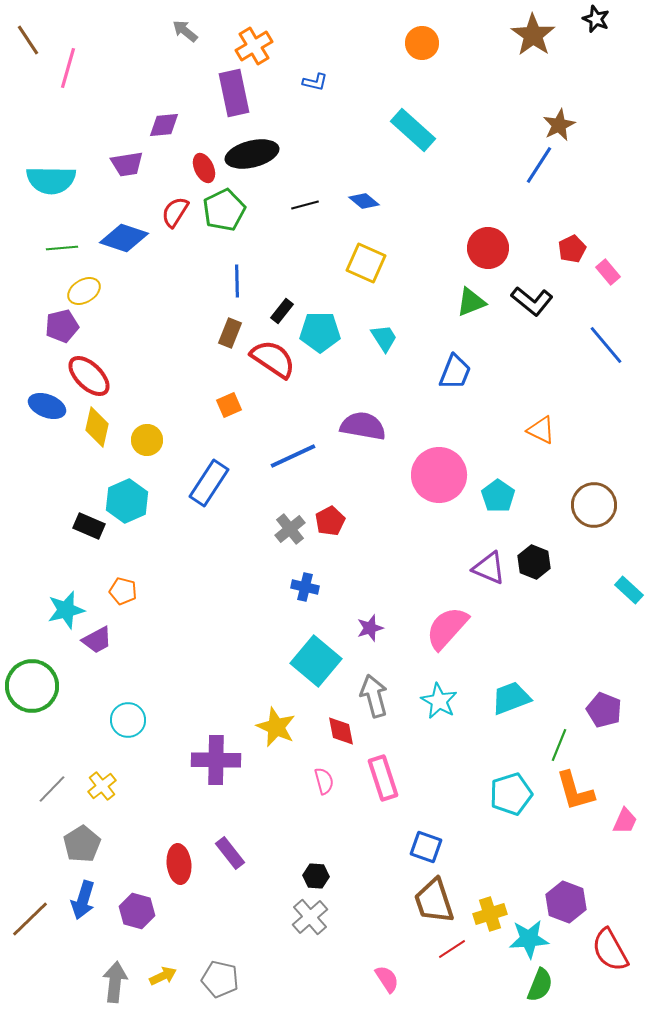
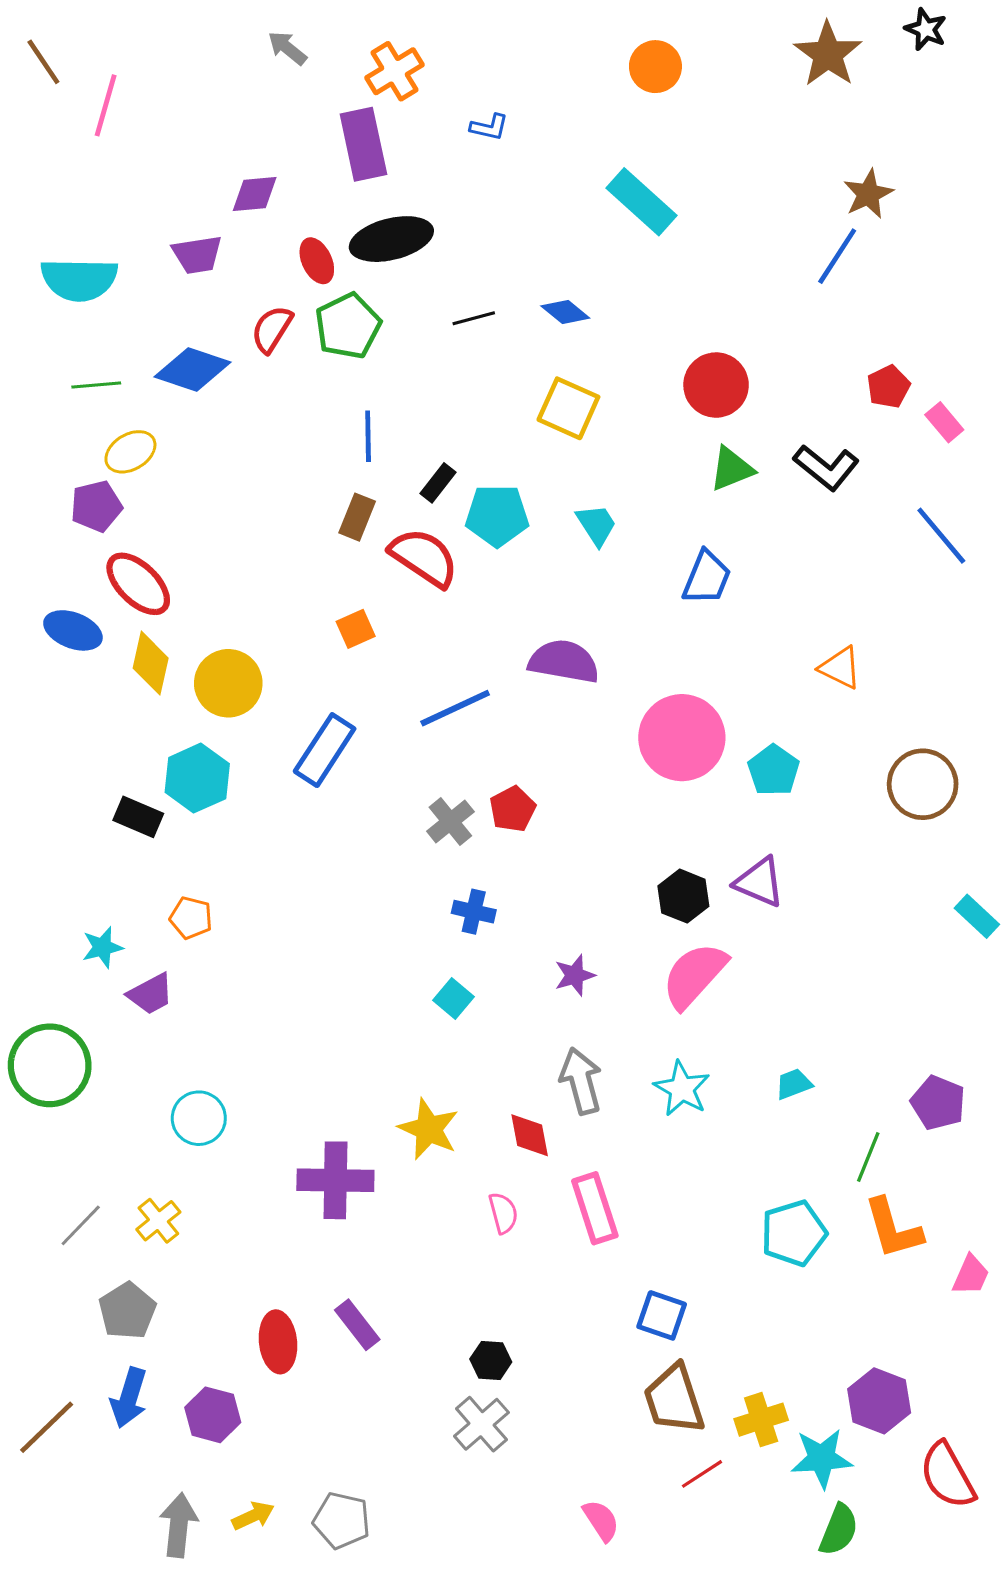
red circle: (488, 248) -> (716, 385), moved
yellow circle: (147, 440) -> (228, 683), size x1.4
black hexagon: (534, 562) -> (683, 896), moved
cyan star: (66, 610) -> (102, 947), size x0.7
cyan square: (316, 661) -> (454, 999), moved, size x0.5
cyan trapezoid: (511, 698) -> (794, 1084), size x0.6

